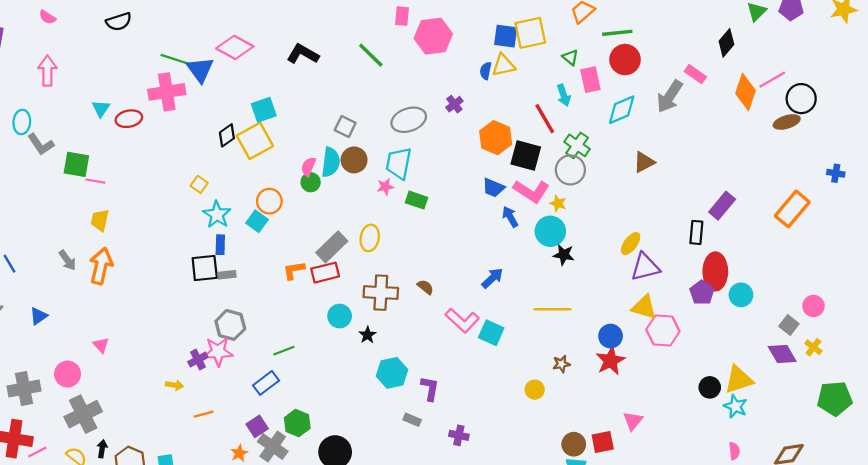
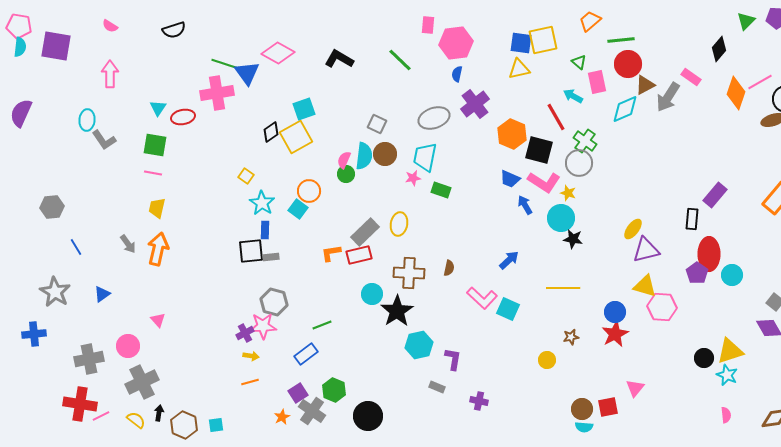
blue semicircle: (486, 71) -> (457, 74), moved
cyan arrow: (564, 95) -> (573, 96), turned 138
purple cross: (454, 104) -> (475, 104), size x1.8
brown triangle: (644, 162) -> (645, 85), moved
green square: (76, 164) -> (155, 145), moved
brown semicircle: (425, 287) -> (449, 268), turned 63
black star: (367, 335) -> (397, 311), size x2.0
yellow arrow: (175, 385) -> (251, 356), moved

